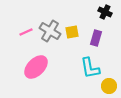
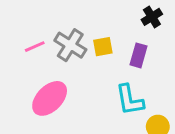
black cross: (105, 12) -> (152, 17), turned 32

